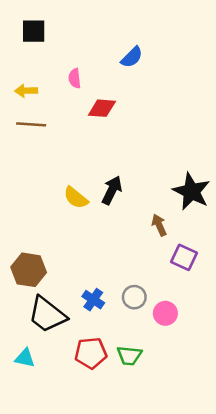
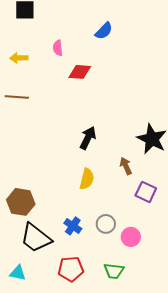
brown line: (31, 124) -> (17, 97), moved
yellow semicircle: (76, 198) -> (87, 179), moved, turned -115
green trapezoid: (129, 356) -> (114, 271), moved

